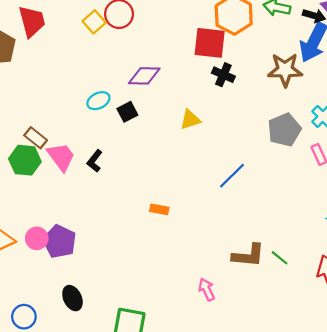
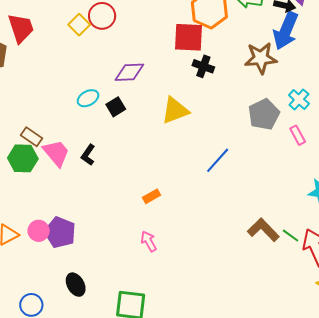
yellow triangle: (190, 120) -> (175, 110), size x1.4
orange rectangle: (159, 209) -> (151, 196), turned -36
brown L-shape: (248, 255) -> (263, 230), moved, turned -136
green line: (280, 258) -> (291, 236), moved
pink arrow: (207, 289) -> (149, 241), moved

